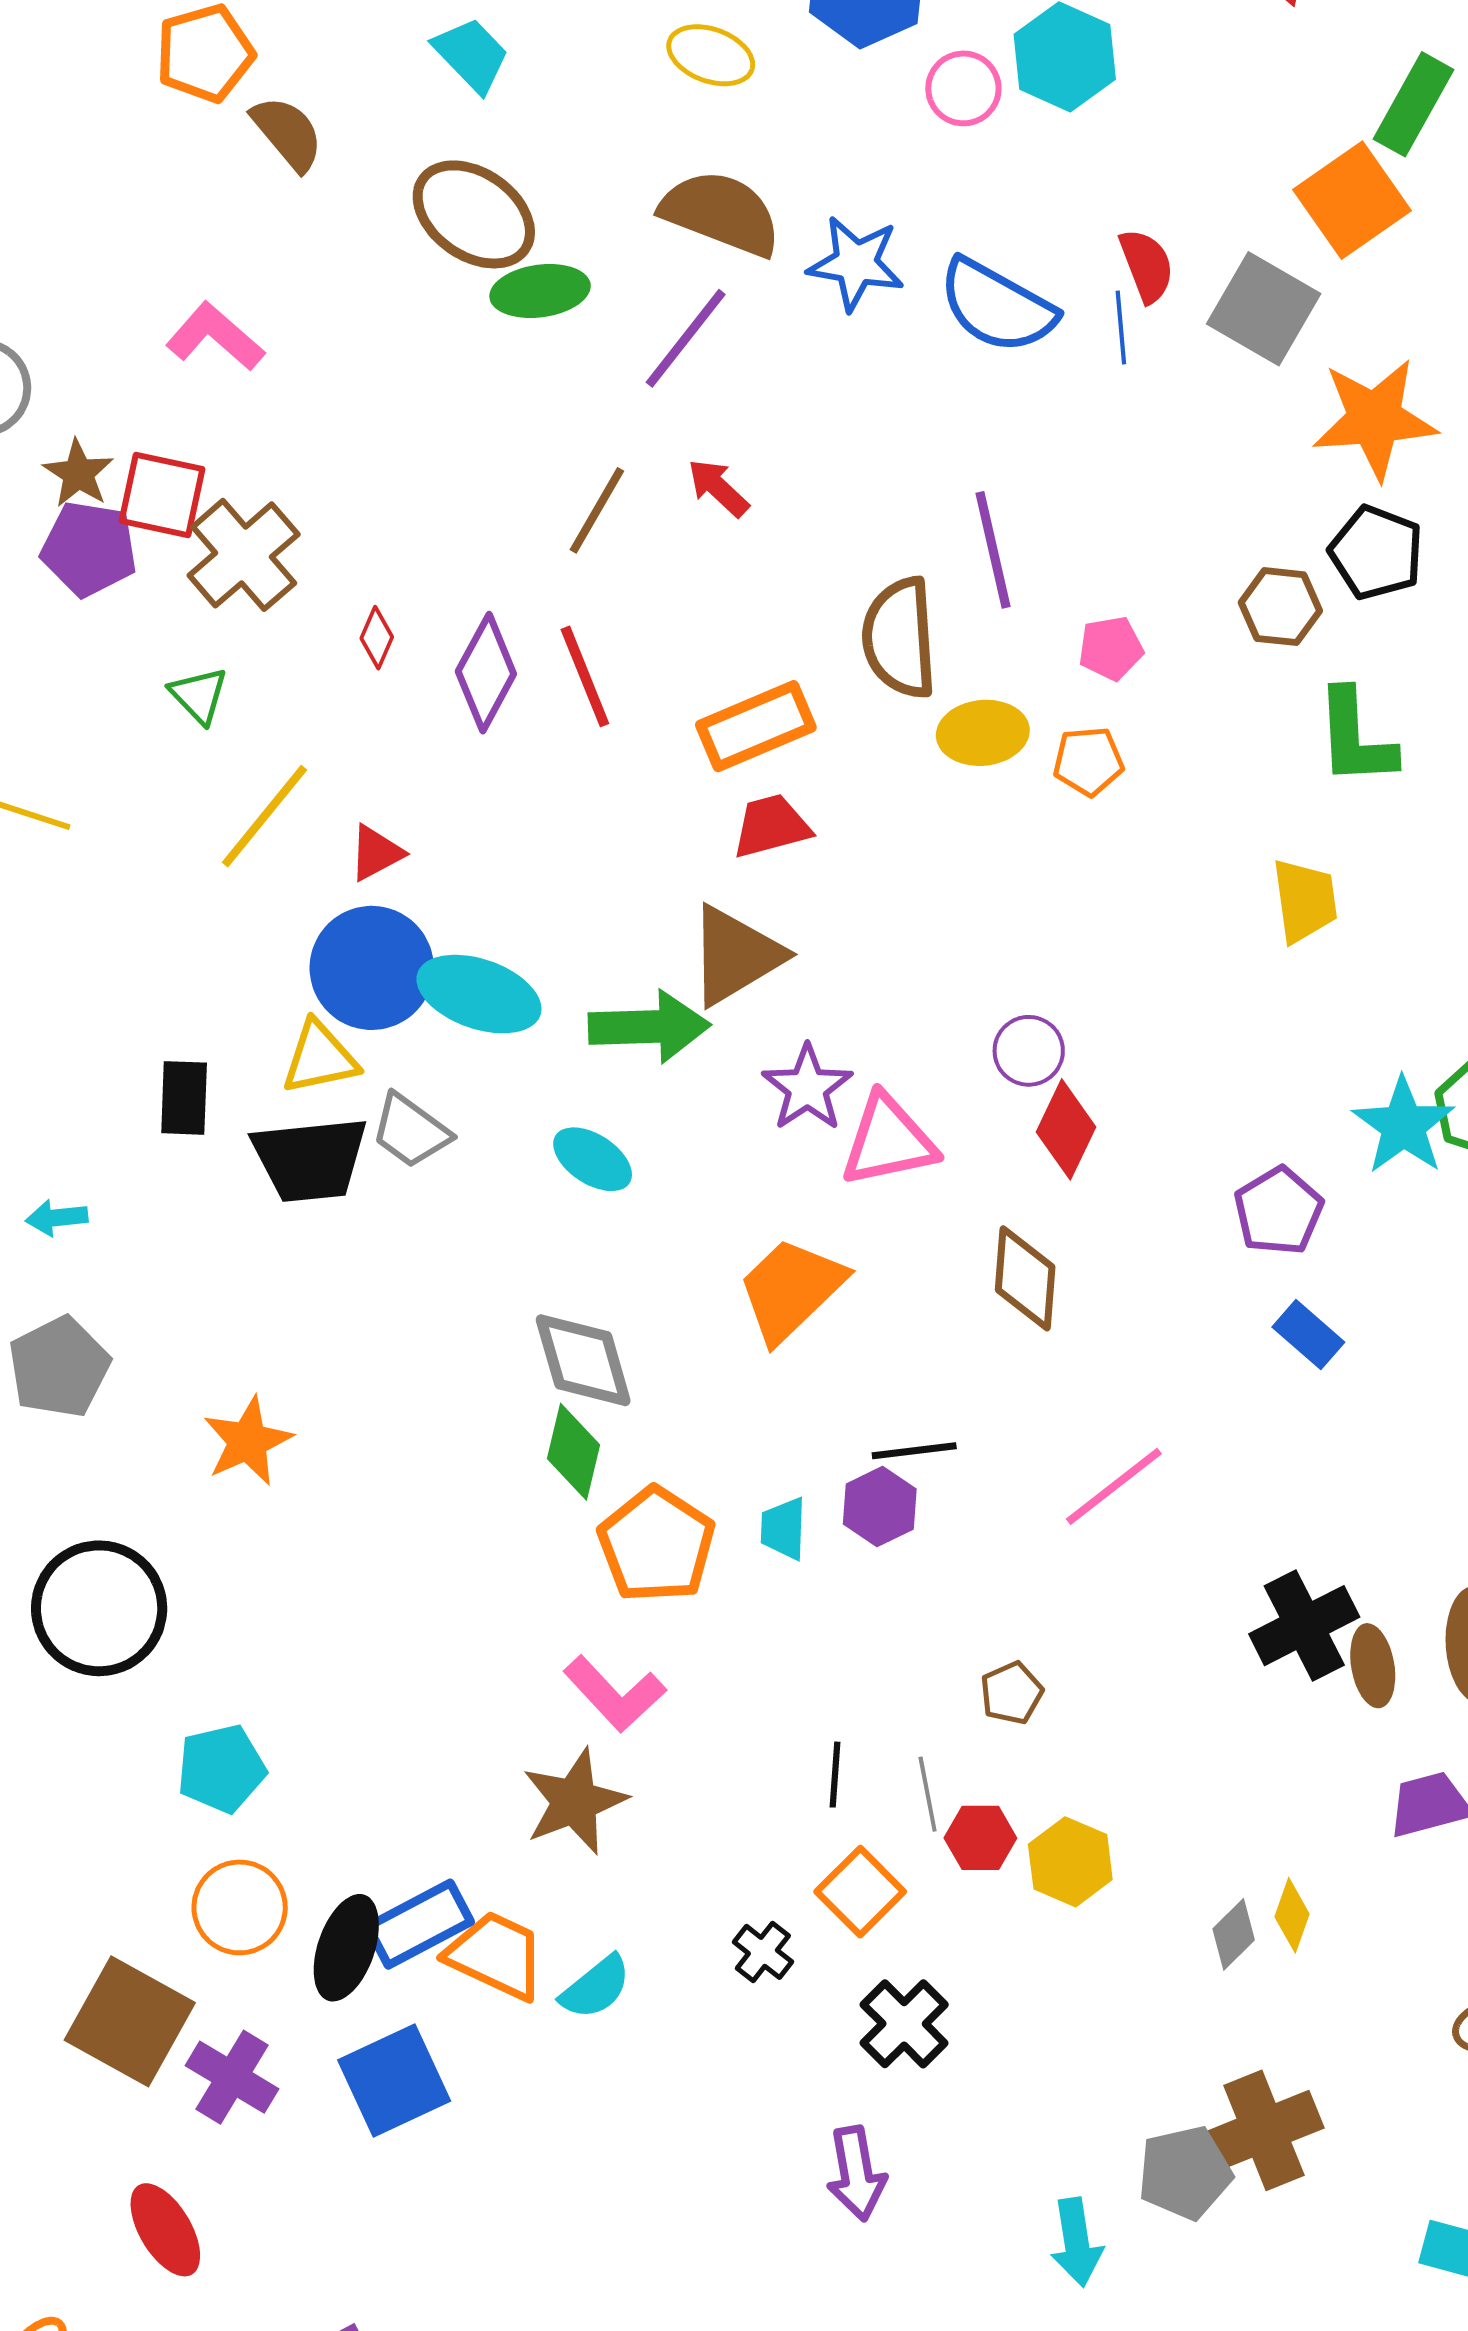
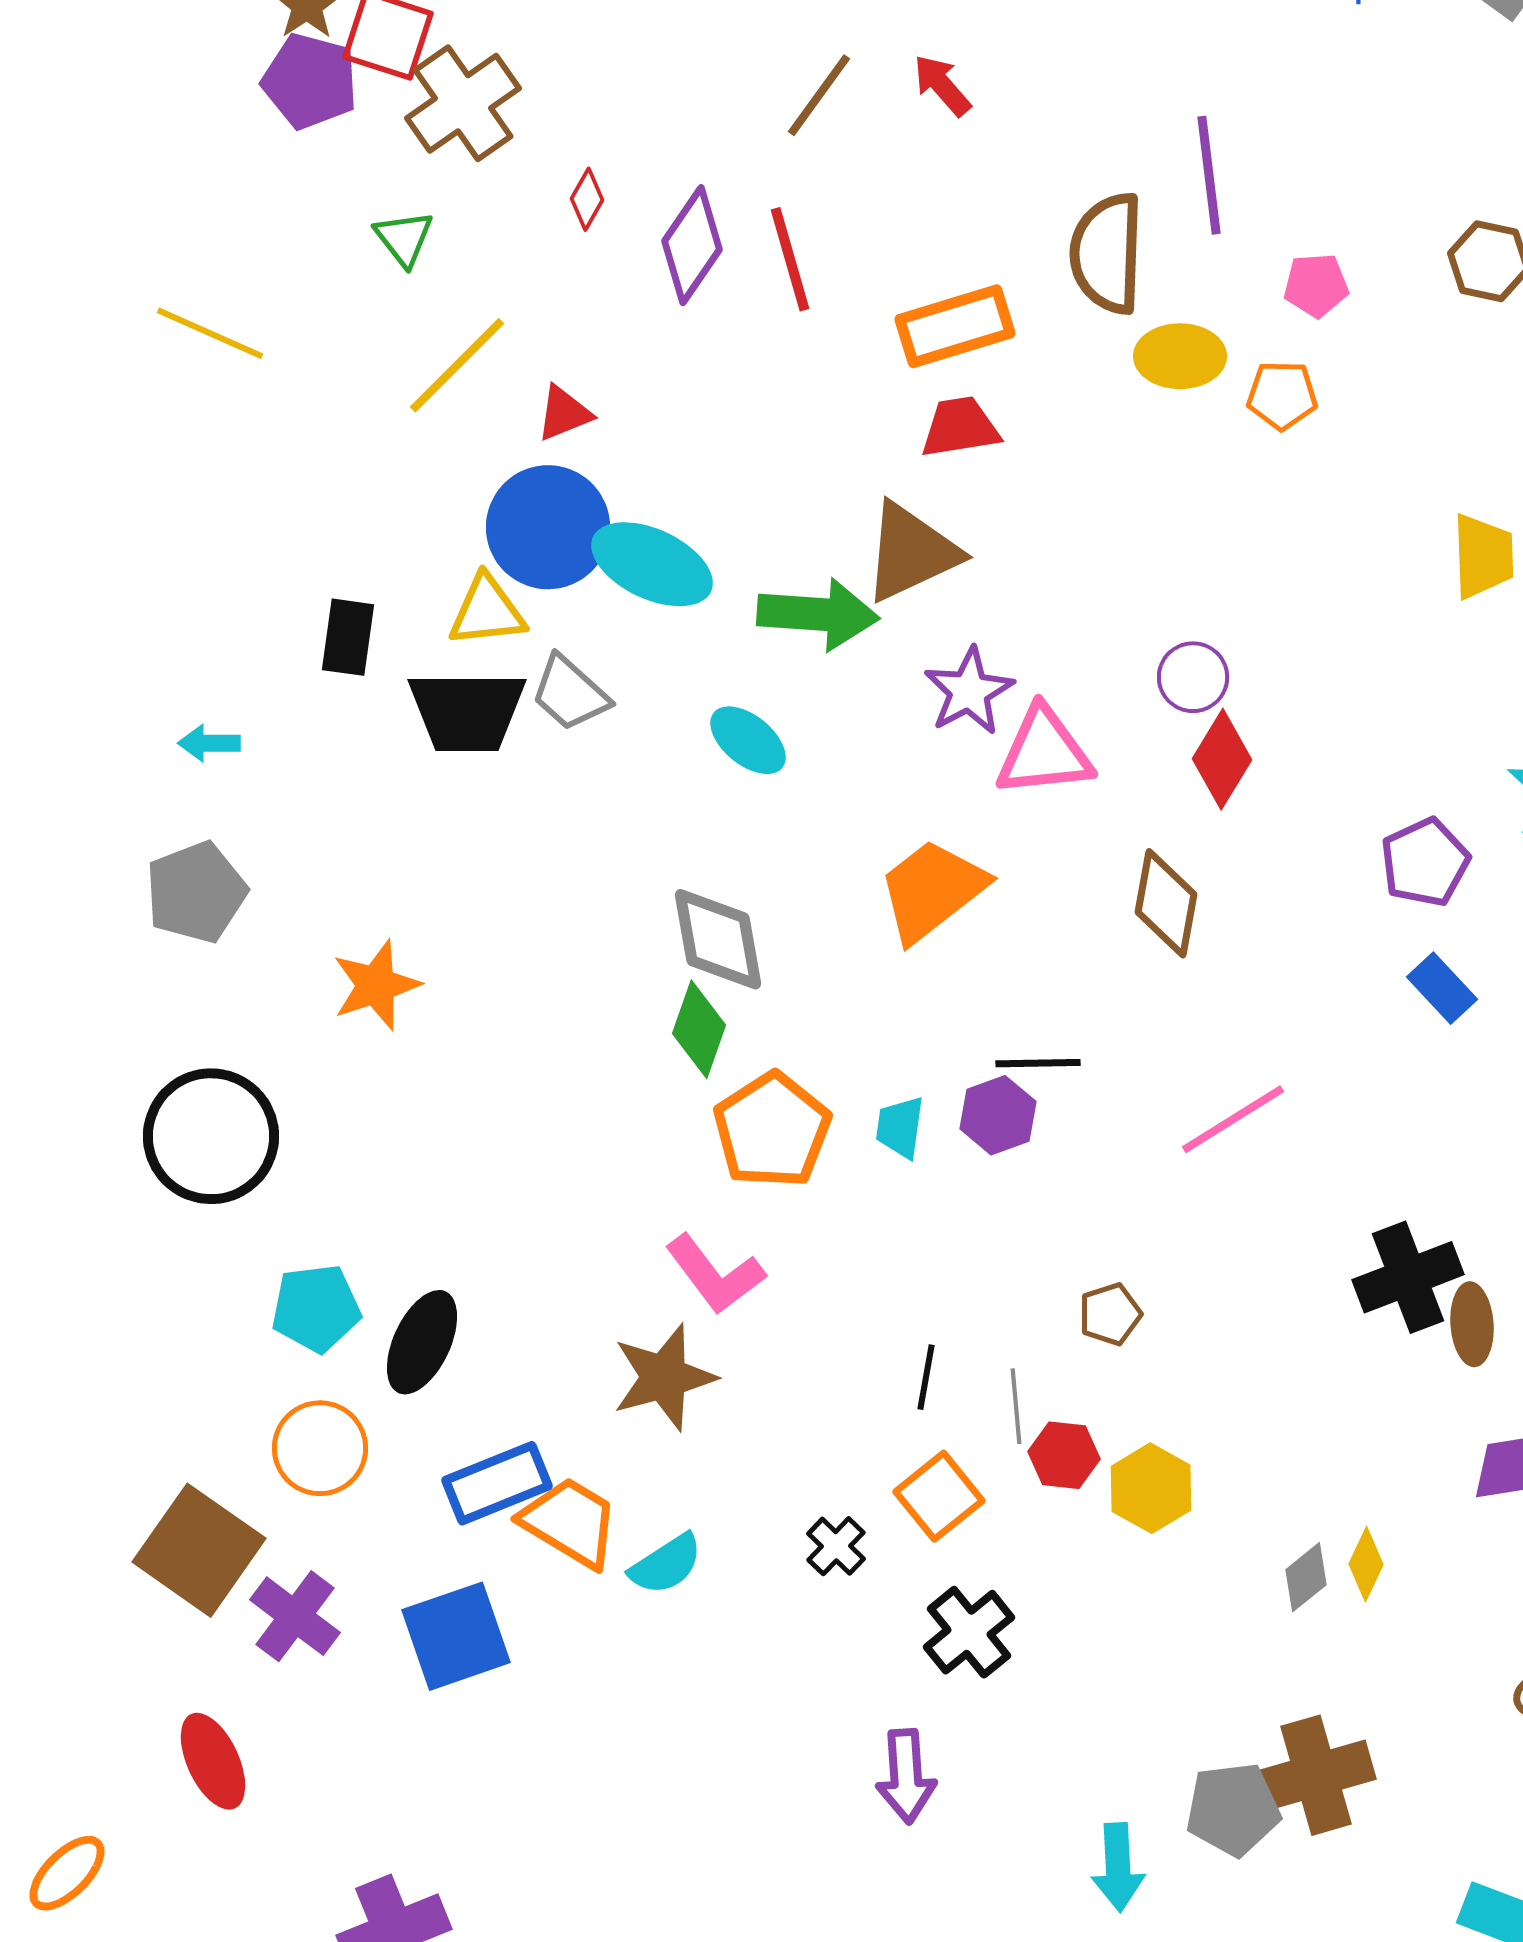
black ellipse: (346, 1948) -> (422, 1342), moved

